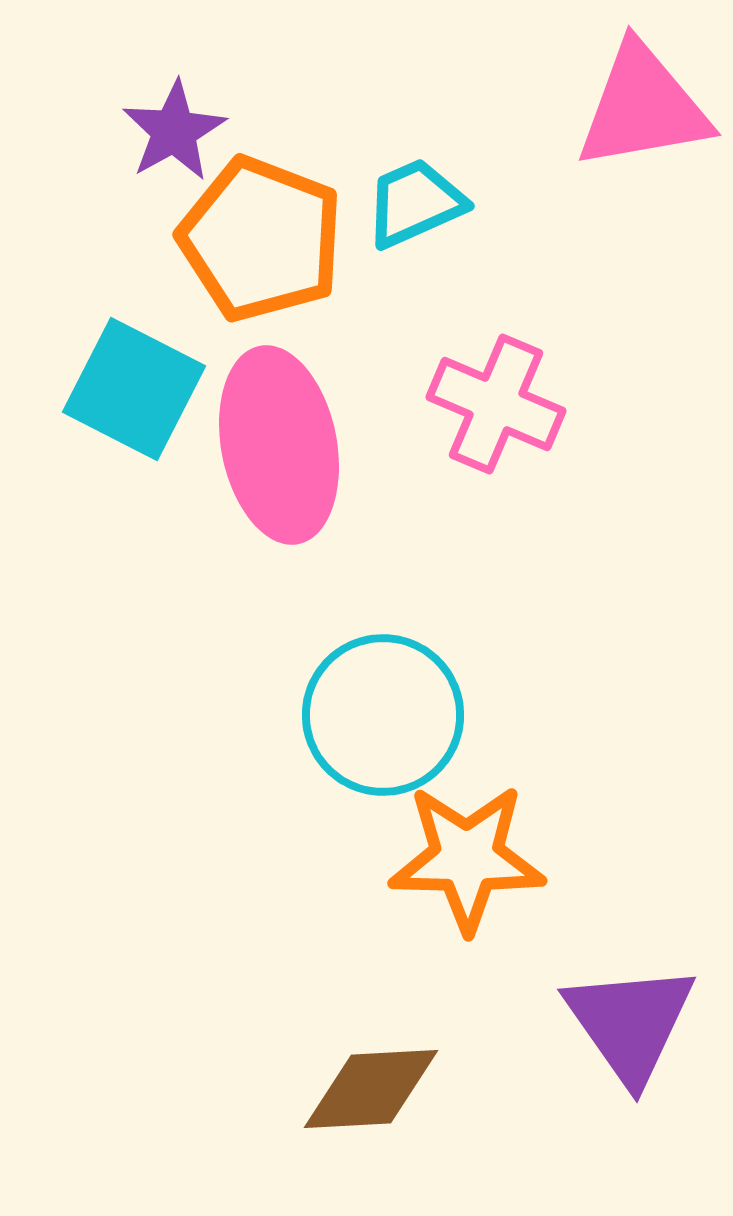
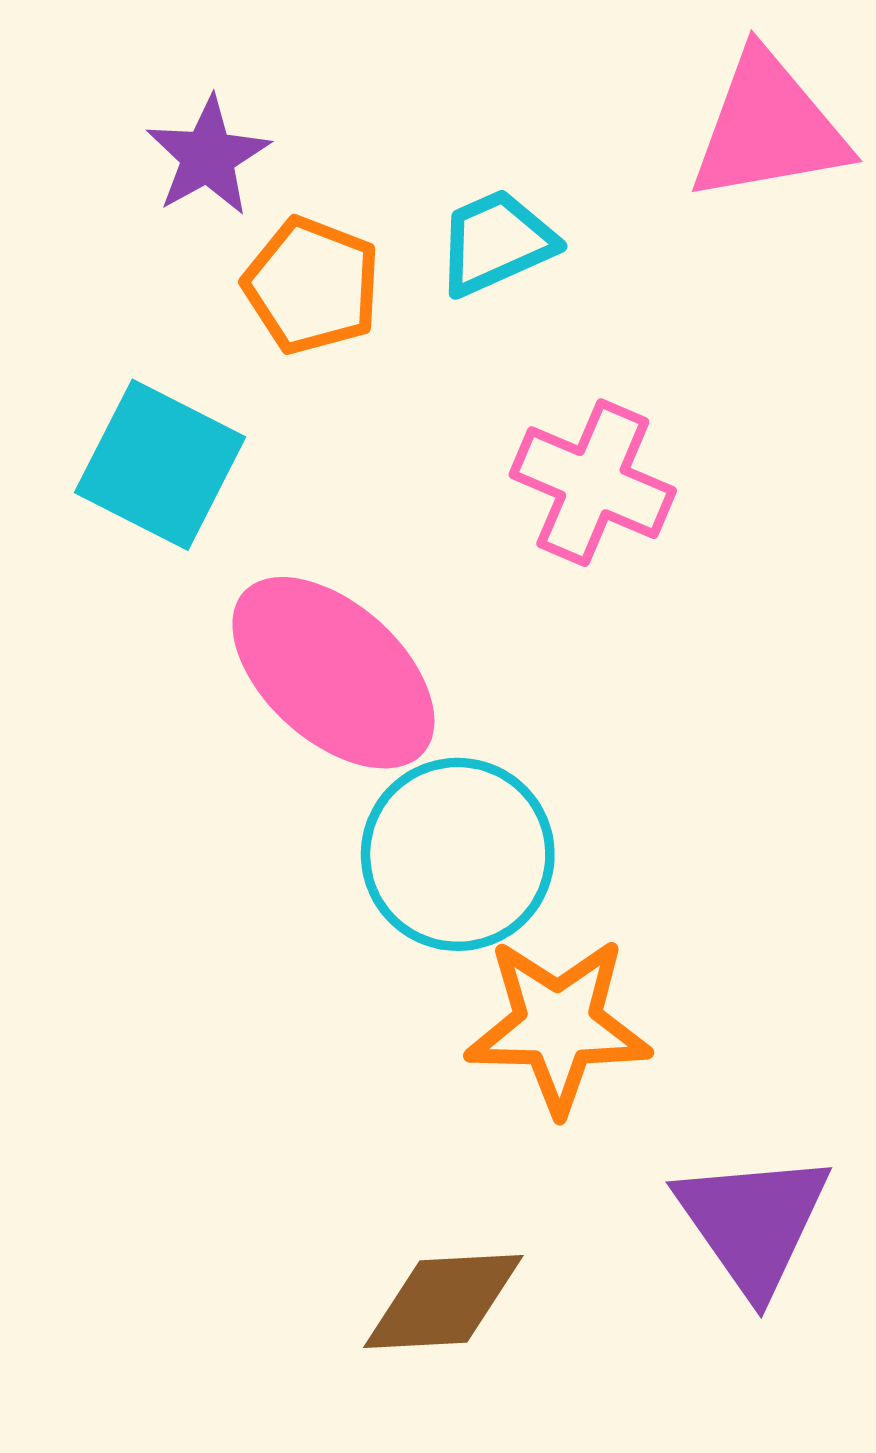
orange pentagon: (261, 239) -> (312, 285), size x0.7
pink ellipse: (279, 445) -> (333, 673), moved, turned -37

